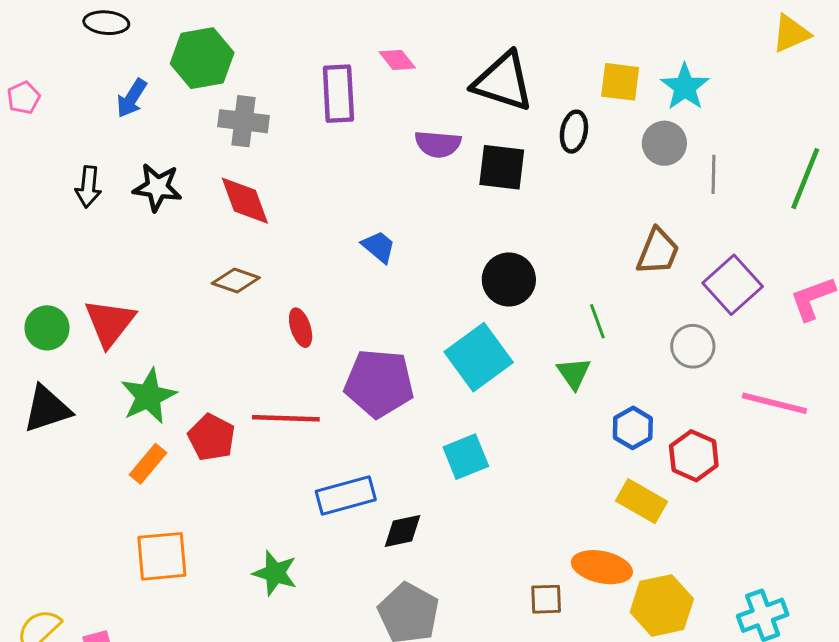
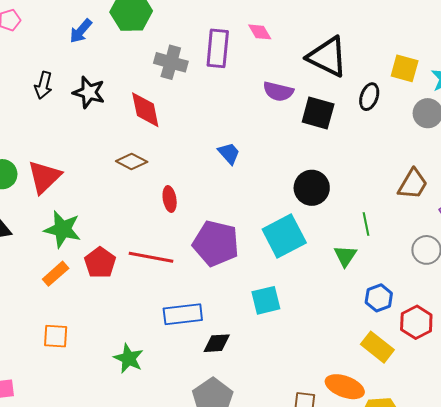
gray cross: (243, 121) -> (171, 62), moved
green star: (149, 396) -> (63, 229), turned 30
orange square: (162, 556) -> (56, 336), size x0.7

